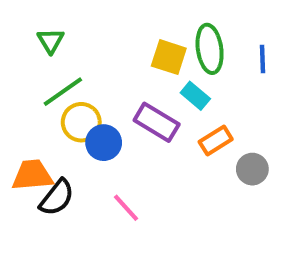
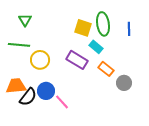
green line: (63, 92) -> (19, 45), moved, turned 40
orange rectangle: (216, 141) -> (106, 69), turned 70
blue circle: (104, 143) -> (46, 91), moved

